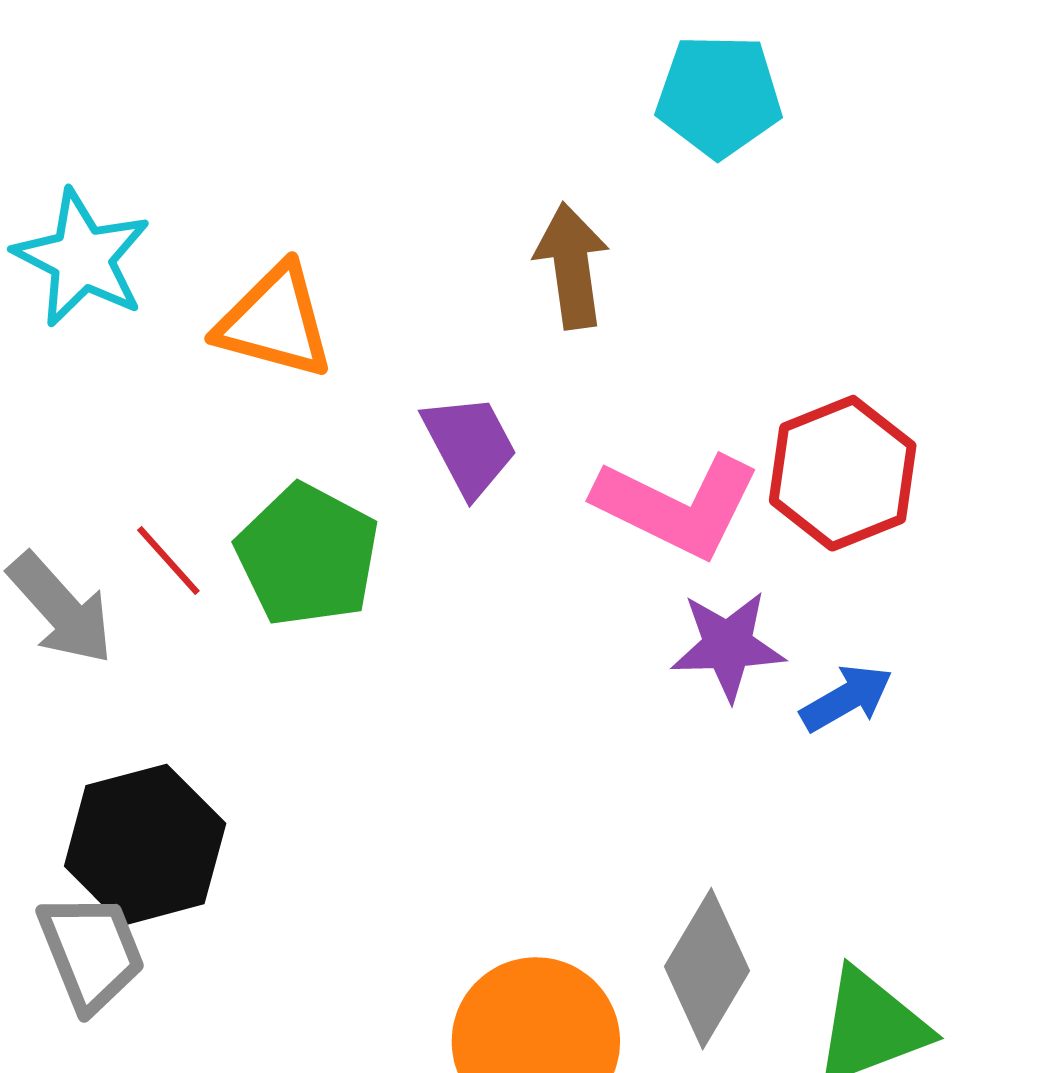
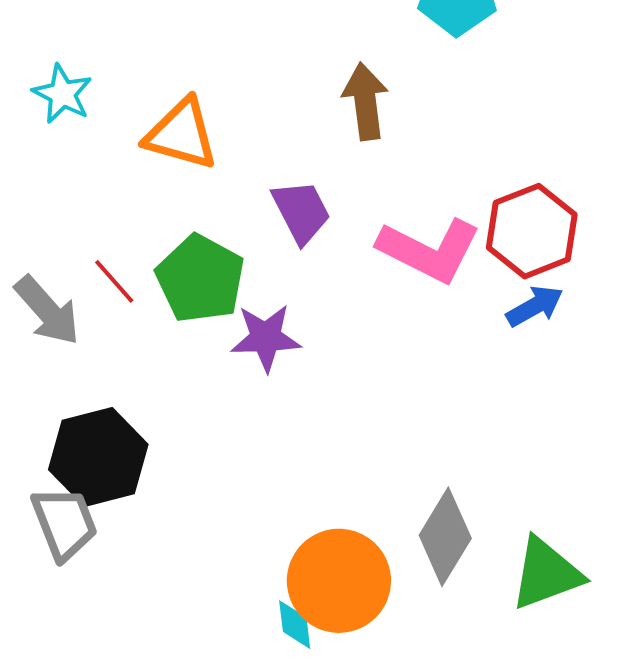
cyan star: (82, 258) -> (62, 94), size x0.7
purple star: (728, 646) -> (266, 338), moved
blue arrow: (846, 698) -> (535, 306), moved

